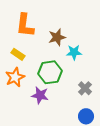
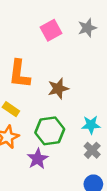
cyan star: (74, 52) -> (91, 125), moved
purple star: (40, 95) -> (38, 159), turned 30

